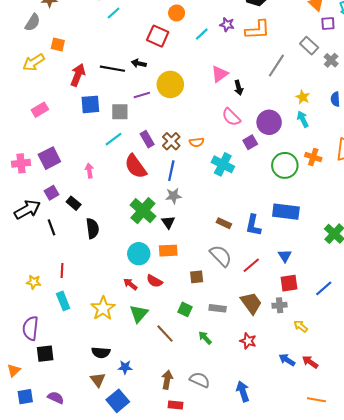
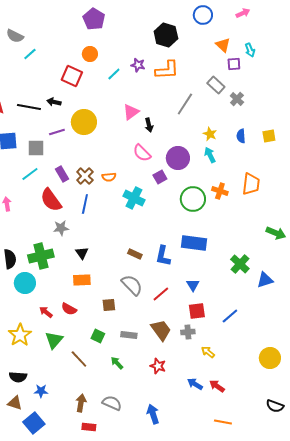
gray star: (173, 196) -> (61, 228), moved
green cross: (143, 211) -> (41, 256), moved, turned 35
cyan circle: (139, 254) -> (25, 283), moved
brown triangle: (98, 380) -> (15, 403), turned -35

